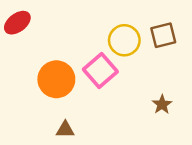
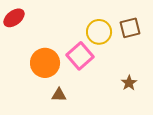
brown triangle: (65, 130) -> (59, 95), moved

